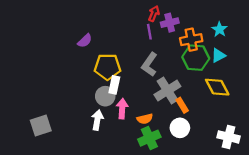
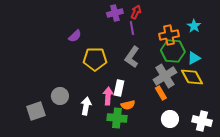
purple cross: (170, 23) -> (115, 13), moved
cyan triangle: (218, 55) -> (194, 58), moved
white rectangle: (114, 85) -> (119, 88), moved
gray cross: (167, 91) -> (165, 76), moved
gray circle: (105, 96) -> (60, 96), moved
white circle: (180, 128) -> (170, 119), moved
green cross: (149, 138) -> (117, 118), moved, turned 30

